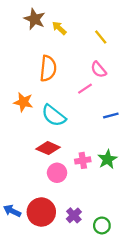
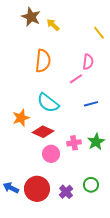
yellow line: (101, 37) -> (99, 33), moved
pink semicircle: (99, 70) -> (88, 62), turned -133
orange star: (23, 102) -> (21, 118), moved, turned -30
blue line: (111, 116) -> (91, 104), moved
green circle: (102, 225) -> (91, 185), moved

